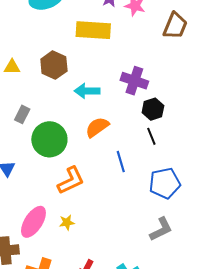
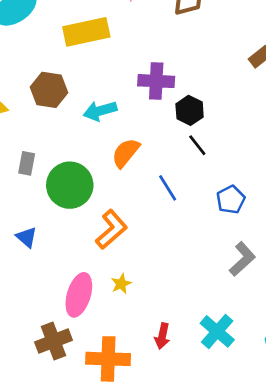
blue pentagon: (165, 183) -> (231, 200), size x0.7

